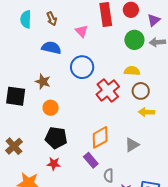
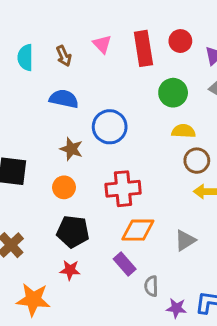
pink triangle: (82, 31) -> (102, 44), moved
green circle: (134, 40) -> (173, 93), moved
brown star: (43, 82) -> (71, 149), moved
red cross: (108, 91) -> (123, 189), moved, turned 35
orange diamond: (100, 137) -> (138, 230), turned 30

